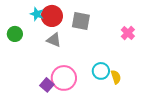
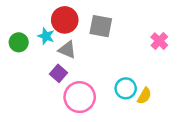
cyan star: (37, 14) -> (46, 36), moved
yellow semicircle: (116, 77) -> (144, 96), turned 48
purple square: (47, 85) -> (58, 73), moved

